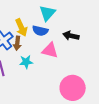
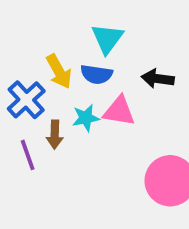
brown arrow: (17, 43) -> (55, 135), moved
cyan star: (26, 62) -> (86, 118), moved

